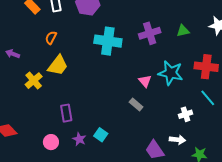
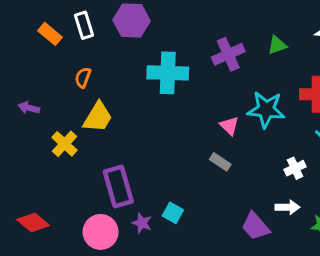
purple rectangle: (66, 113) -> (118, 187), size x1.5
pink circle: (51, 142) -> (101, 232), size x1.5

